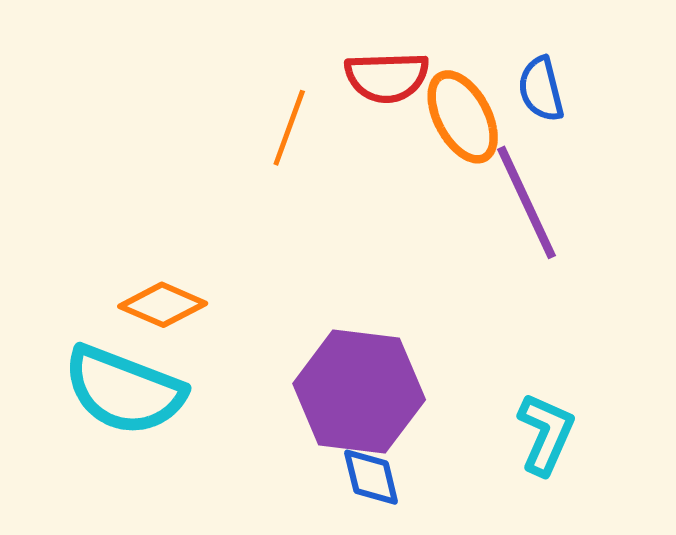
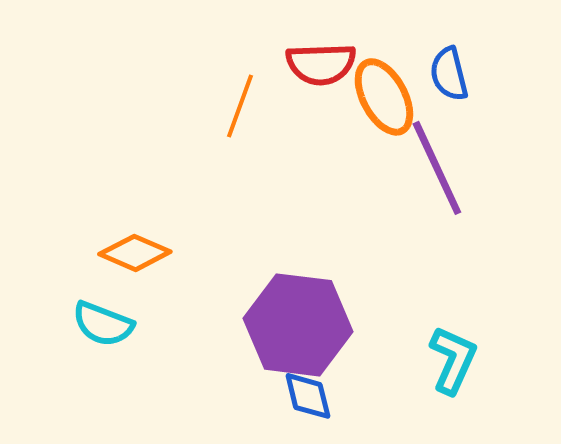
cyan semicircle: (124, 390) -> (103, 324), size x0.6

